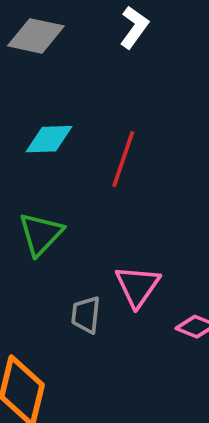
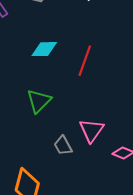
gray trapezoid: (86, 315) -> (63, 146), turned -35

